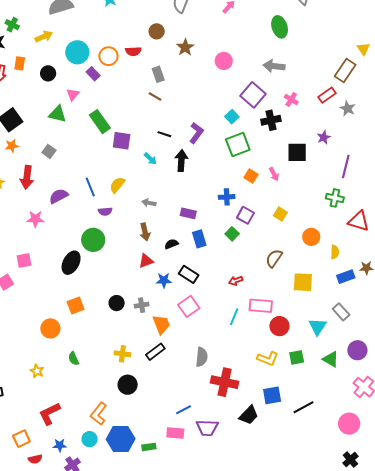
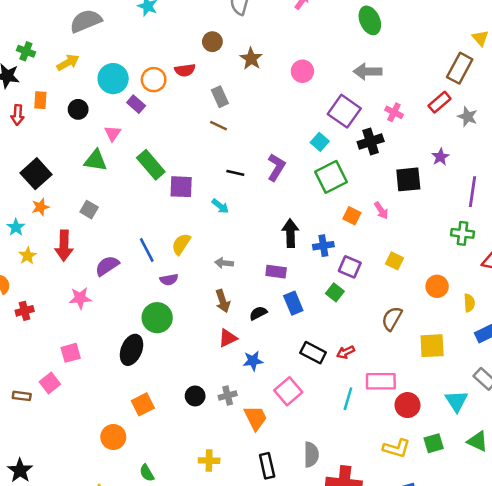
black arrow: (181, 161) -> (290, 233), moved
black rectangle: (189, 274) -> (313, 353), moved
black rectangle: (155, 352) -> (267, 466), moved, turned -60

